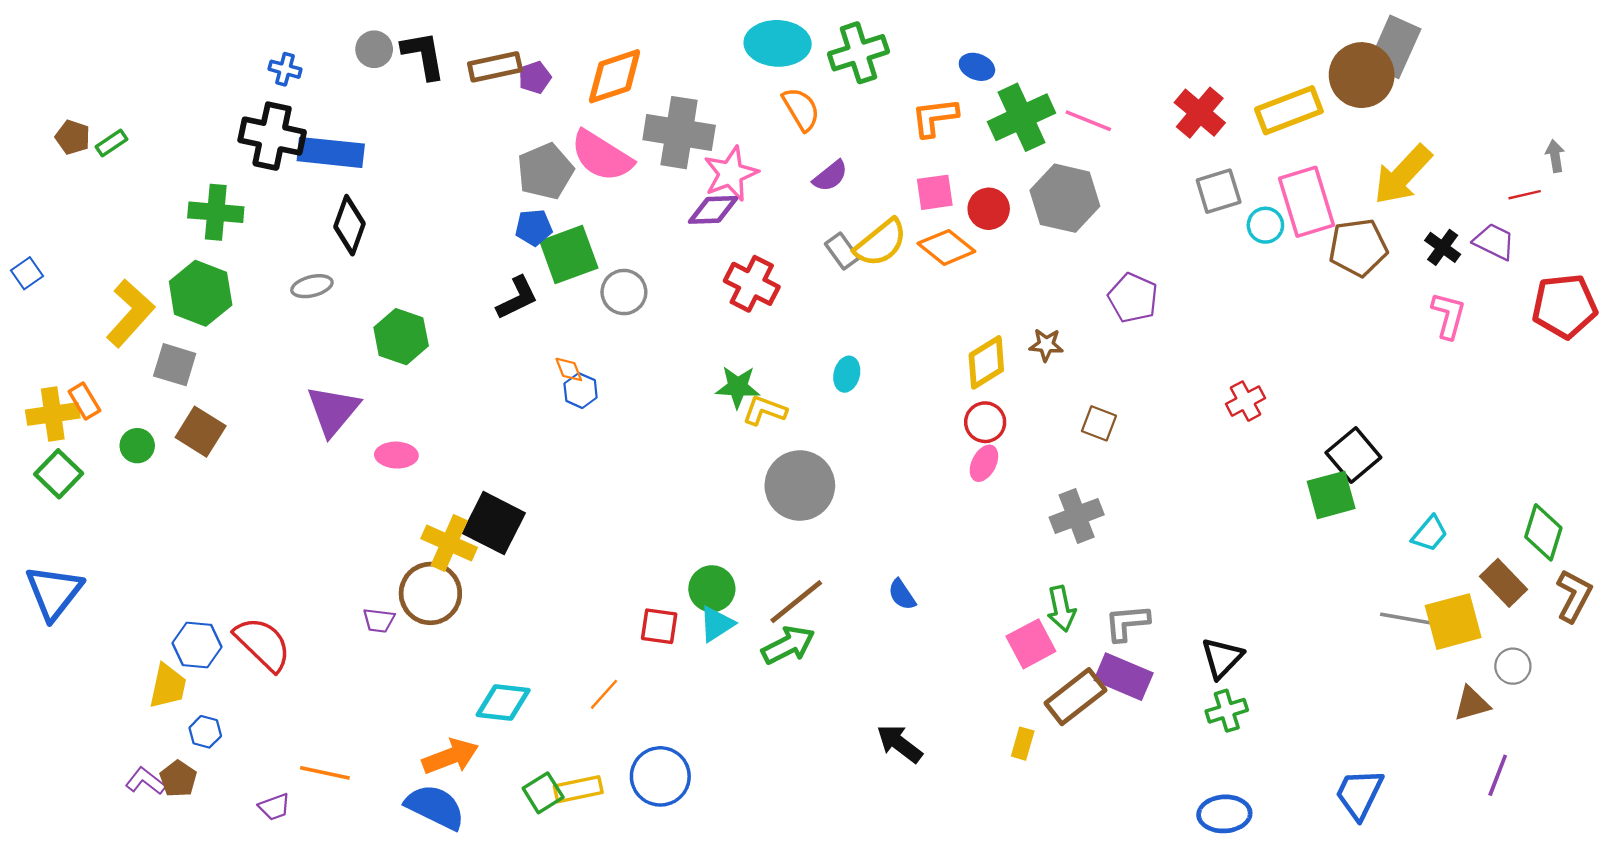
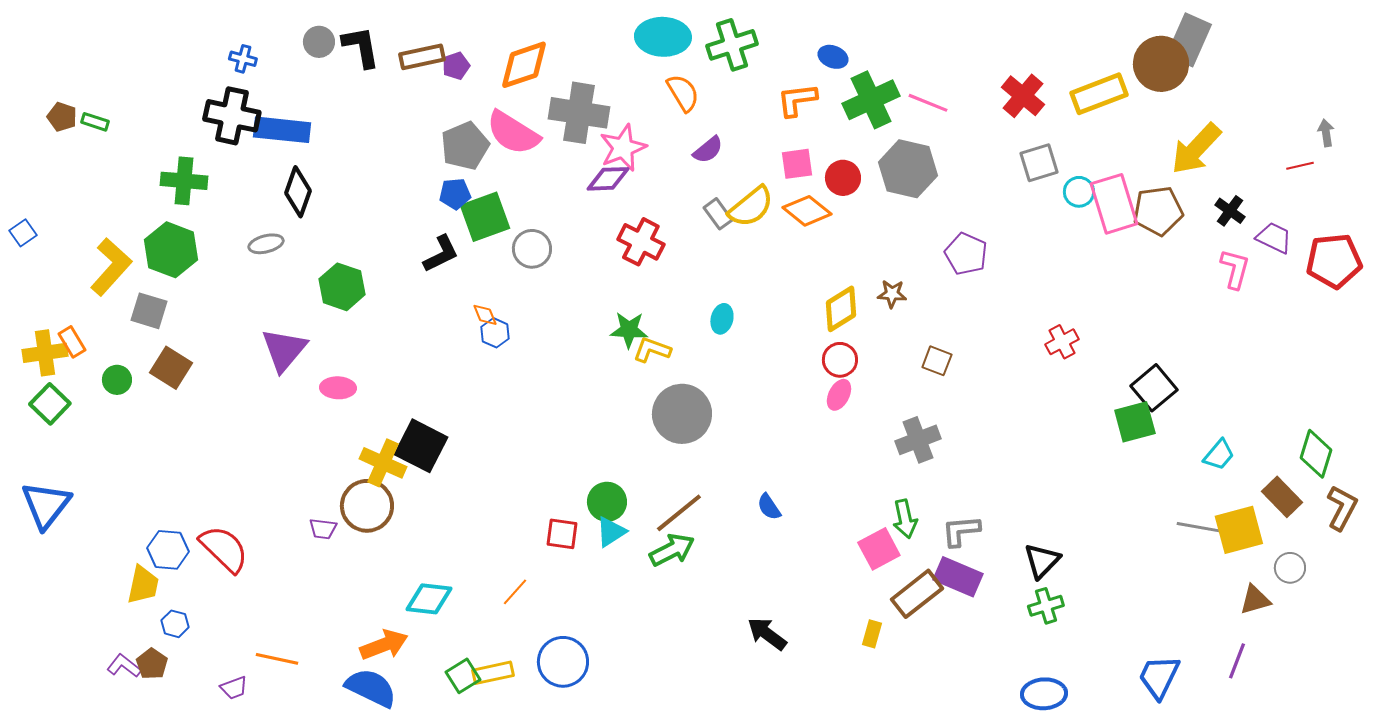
green rectangle: (111, 143) -> (95, 122), turned 52
pink rectangle: (1306, 202) -> (1114, 204), moved
purple trapezoid: (1494, 242) -> (1274, 238), moved
purple line: (1498, 775) -> (1237, 661), moved

